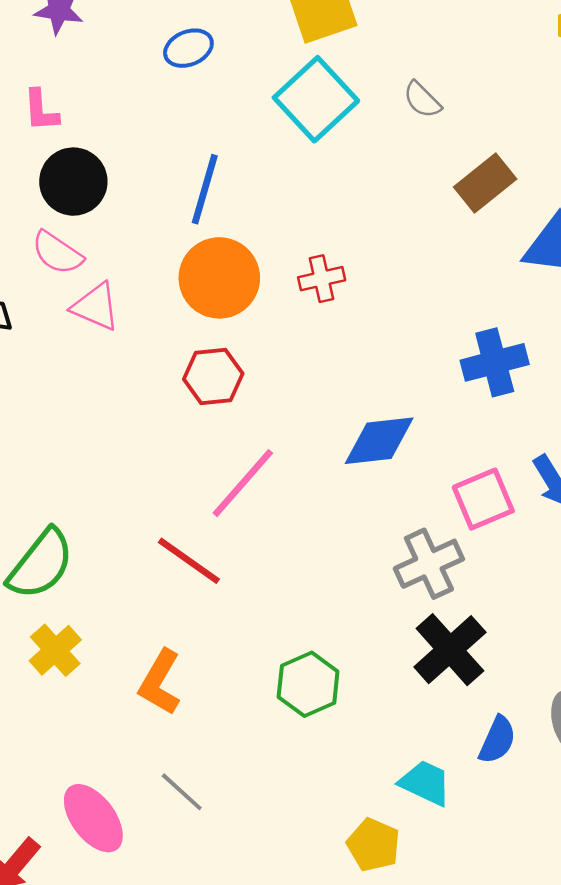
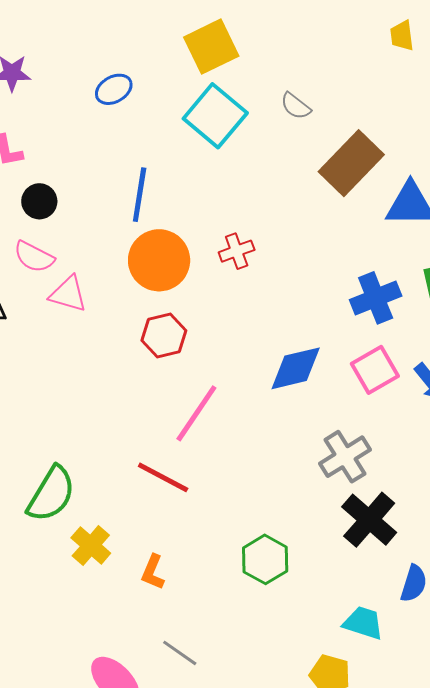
black circle: (73, 182) -> (39, 201), size x0.7
brown rectangle: (485, 183) -> (351, 163), size x1.4
pink square: (483, 499) -> (375, 370), moved
yellow cross: (55, 650) -> (91, 546), moved
orange L-shape: (160, 682) -> (153, 572), size x0.7

